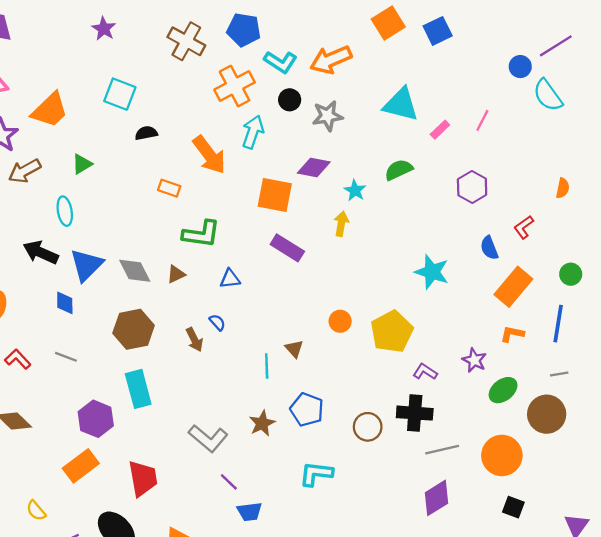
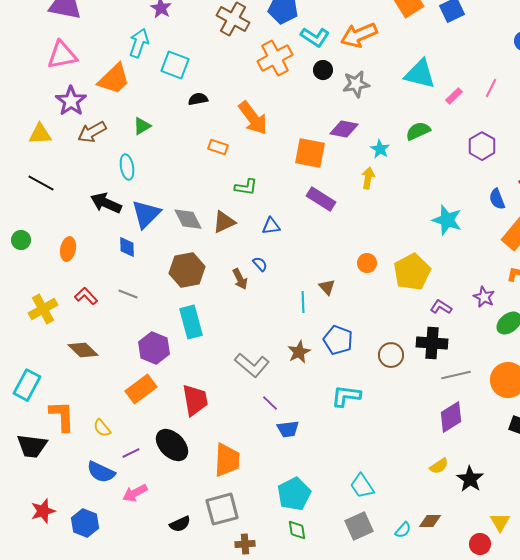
cyan arrow: (253, 132) -> (139, 43), moved
green L-shape: (201, 234) -> (246, 187), size x0.7
brown triangle: (176, 274) -> (224, 222), size x1.4

